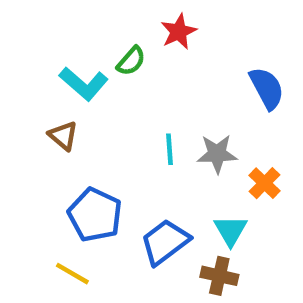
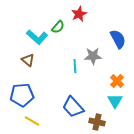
gray star: (217, 154) -> (93, 56), moved
blue pentagon: (95, 215) -> (22, 95), moved, turned -30
cyan triangle: (231, 231) -> (115, 101), moved
blue trapezoid: (165, 242) -> (73, 107), turned -95

